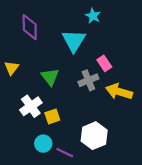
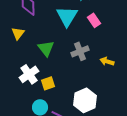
pink rectangle: (104, 63) -> (94, 20), moved
yellow triangle: (12, 68) -> (18, 33), moved
yellow arrow: (119, 92) -> (107, 61), size x0.6

